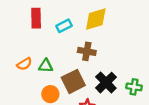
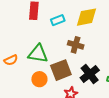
orange semicircle: (24, 64) -> (11, 60), moved
green triangle: (46, 66) -> (38, 54), size x1.5

